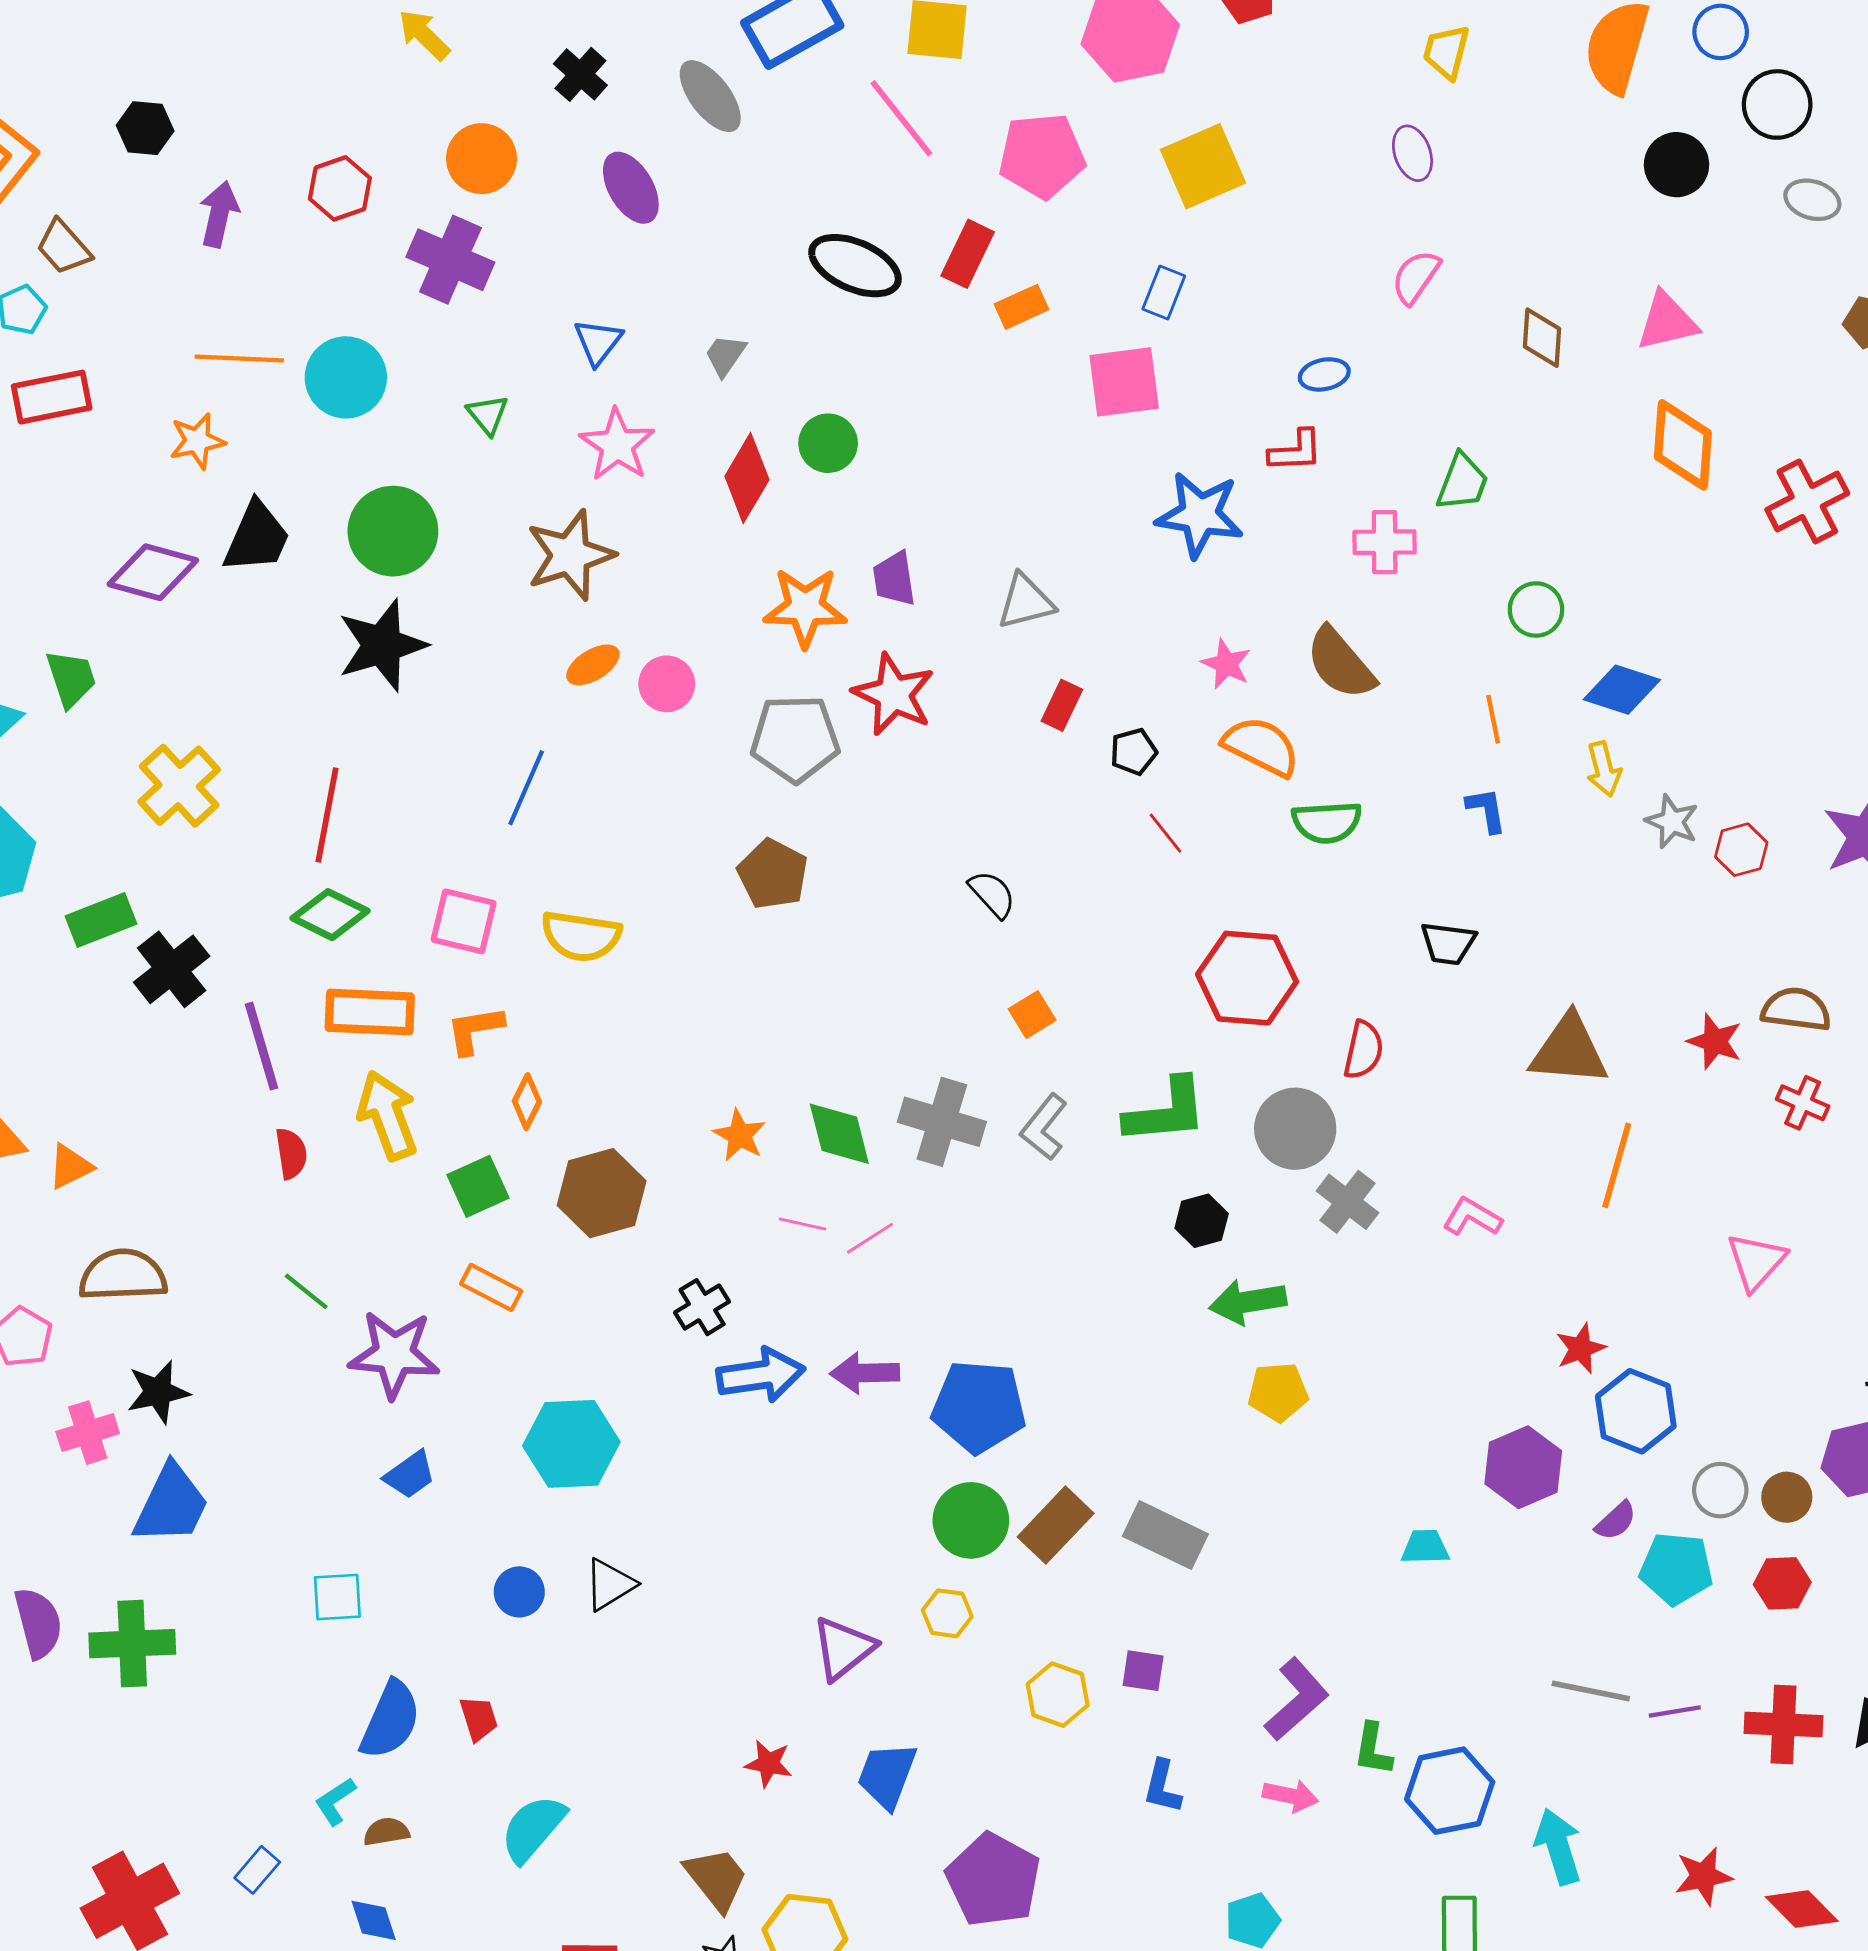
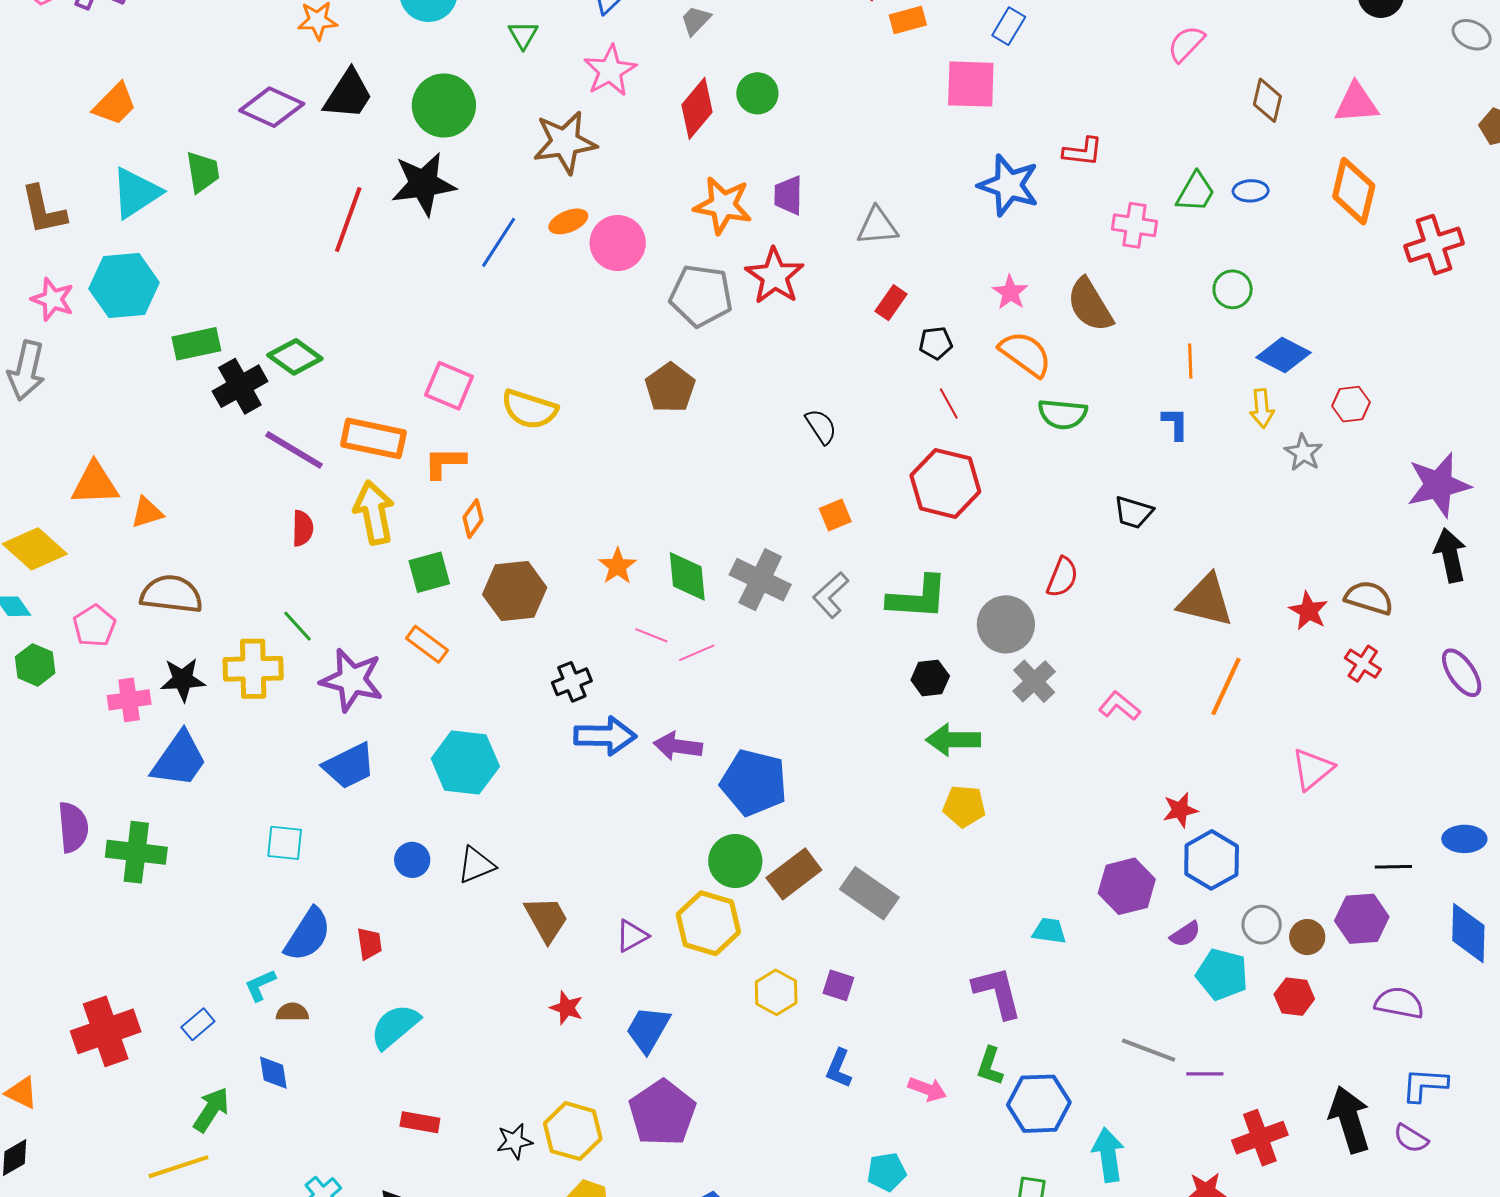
blue ellipse: (1324, 374) -> (1251, 191), moved
pink circle: (667, 684) -> (618, 243), size x1.4
yellow cross: (179, 786) -> (253, 669), moved, turned 32
blue line: (526, 788) -> (499, 242), moved
red line: (327, 815) -> (348, 220), moved
red hexagon: (1741, 850) -> (1351, 404), moved
green diamond: (330, 915) -> (295, 357), moved
red hexagon: (1247, 978) -> (945, 483), moved
purple line: (261, 1046) -> (294, 450), turned -52
blue trapezoid: (410, 1475) -> (349, 766), size x1.4
yellow hexagon: (947, 1613) -> (708, 923), size x1.8
purple triangle: (843, 1648) -> (632, 936), size x0.7
purple L-shape: (1297, 1699) -> (997, 992), moved, turned -72
red cross: (1784, 1724) -> (1260, 1138), moved, turned -32
brown trapezoid: (716, 1879) -> (546, 919), moved
purple pentagon: (993, 1880) -> (662, 1113), moved

